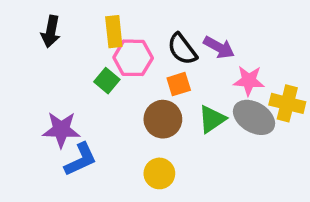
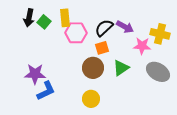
black semicircle: (182, 49) -> (104, 28), turned 84
green square: (107, 81) -> (44, 22), moved
yellow cross: (287, 103) -> (160, 34), moved
gray ellipse: (254, 117) -> (158, 72), moved

